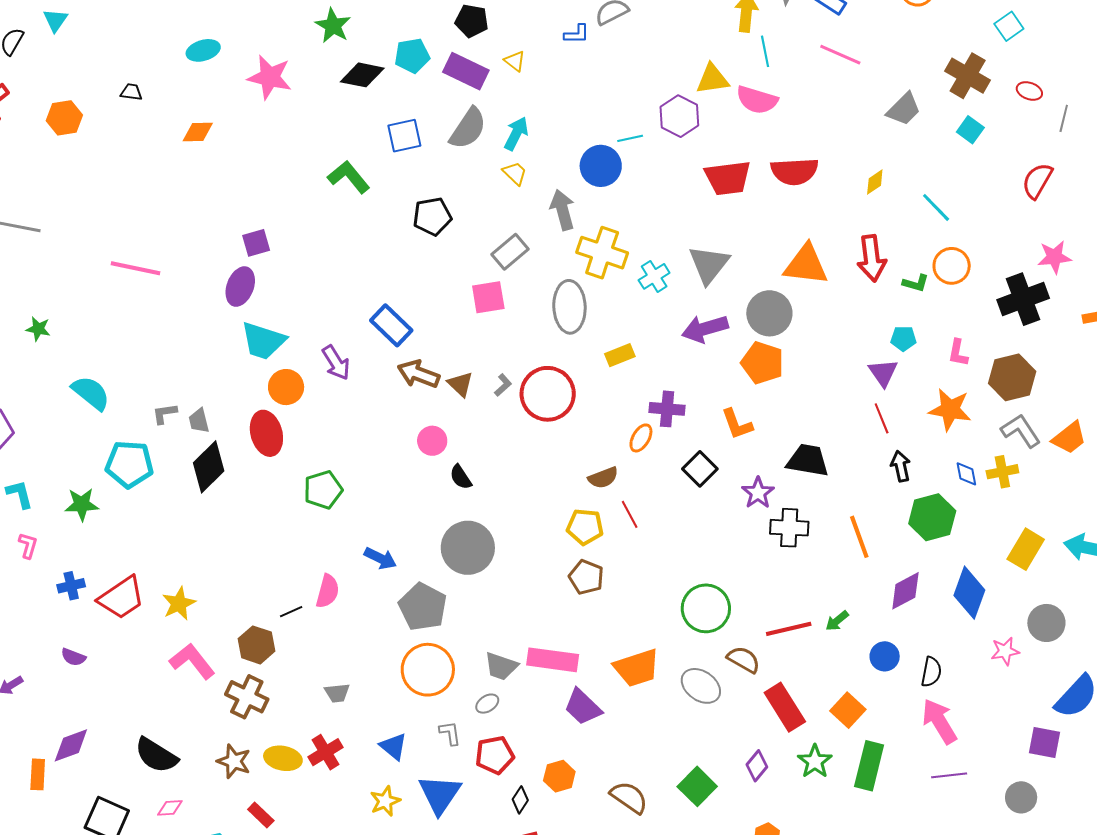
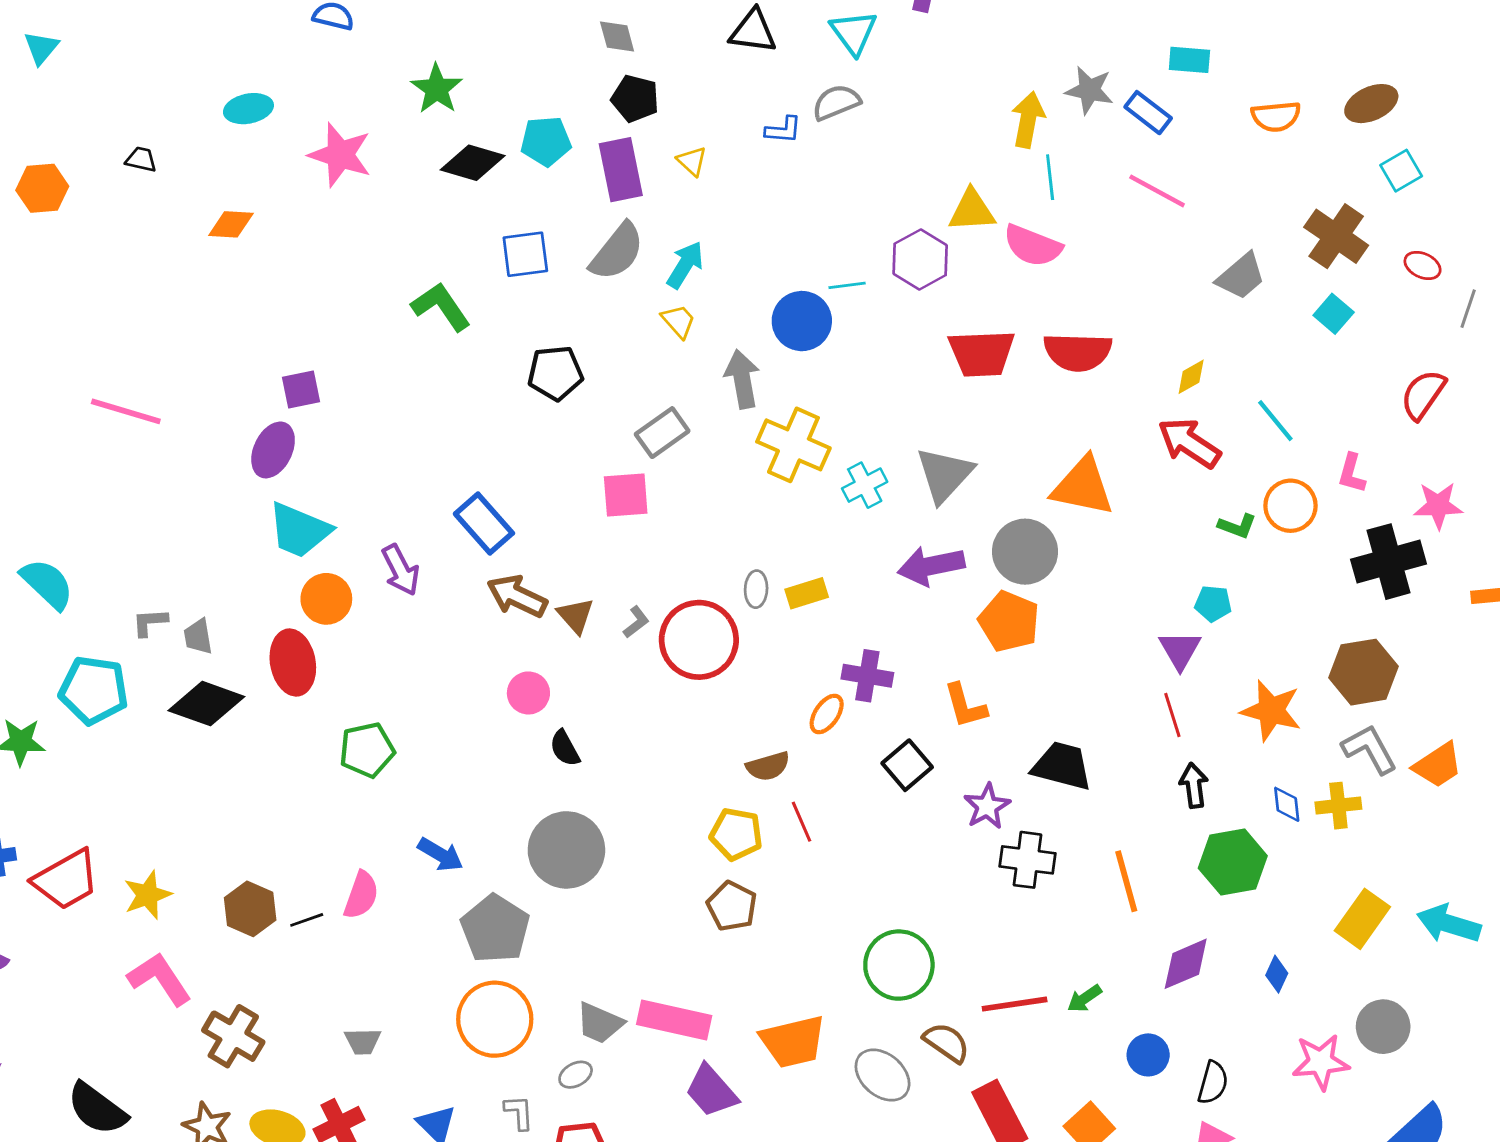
purple rectangle: (466, 71) -> (621, 170), turned 48
red arrow: (872, 258) -> (1189, 443), moved, turned 126
gray ellipse: (569, 307) -> (756, 589), moved, size x0.5
pink L-shape: (958, 353) -> (1352, 473), moved
black diamond: (209, 467) -> (206, 704), turned 60
blue diamond: (969, 593) -> (1277, 974), size x0.5
brown hexagon: (257, 645) -> (250, 909), moved
pink star: (1005, 651) -> (1321, 1062), size x1.4

